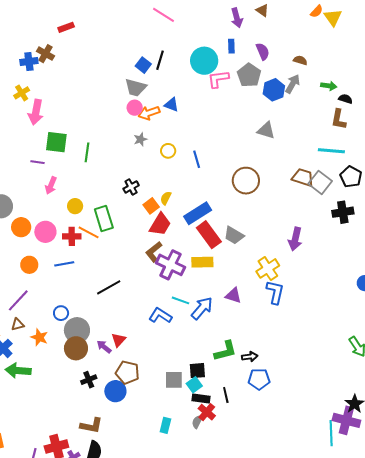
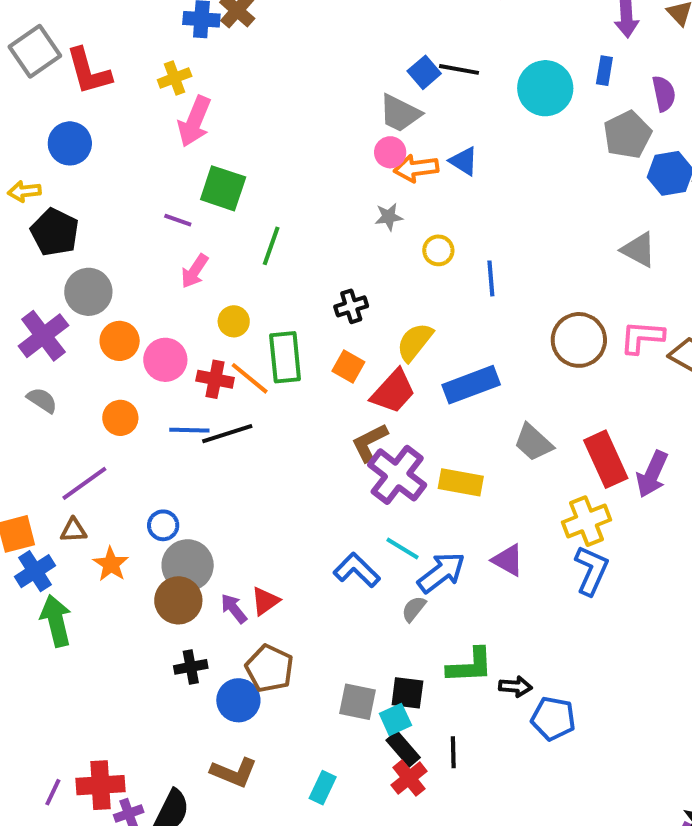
black line: (160, 60) -> (459, 69), turned 72
pink L-shape: (218, 79) -> (642, 337), moved
green line: (87, 152) -> (271, 246), moved
yellow semicircle: (166, 198) -> (415, 342), size x1.5
orange square: (151, 206) -> (348, 367), moved, turned -35
red rectangle: (209, 235) -> (606, 459), moved
black line: (109, 287) -> (227, 434), moved
green arrow: (18, 371) -> (56, 621), turned 60
blue pentagon: (259, 379) -> (553, 718), moved
black rectangle: (201, 398) -> (403, 749), turned 30
gray semicircle: (197, 422) -> (414, 609), moved
brown L-shape: (91, 426) -> (234, 772), moved

